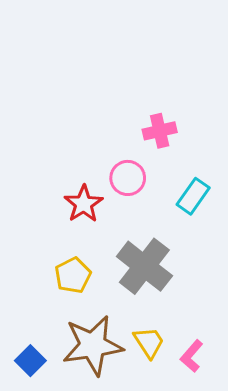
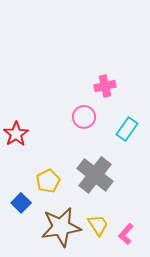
red star: (84, 204) -> (16, 134), moved
blue square: (30, 361) -> (21, 203), moved

